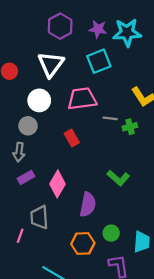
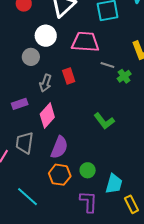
green cross: (130, 127) -> (124, 76), turned -32
gray arrow: (19, 152) -> (46, 83), moved
purple semicircle: (88, 205) -> (59, 147), moved

